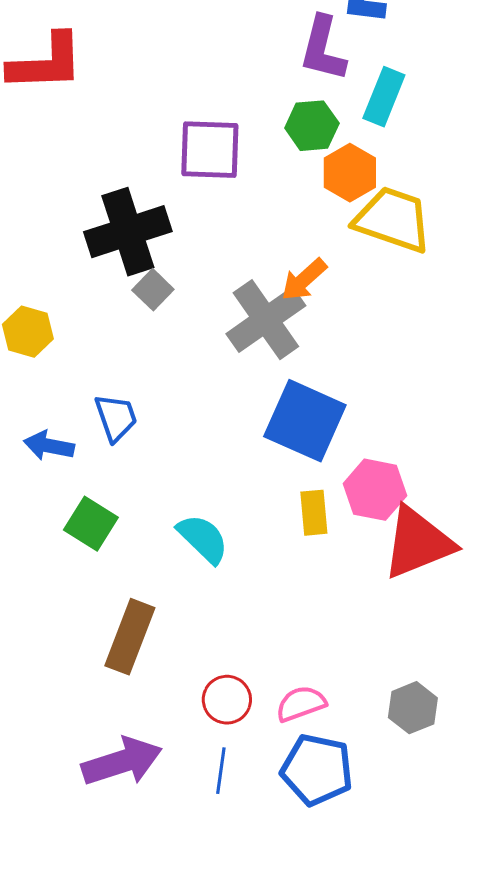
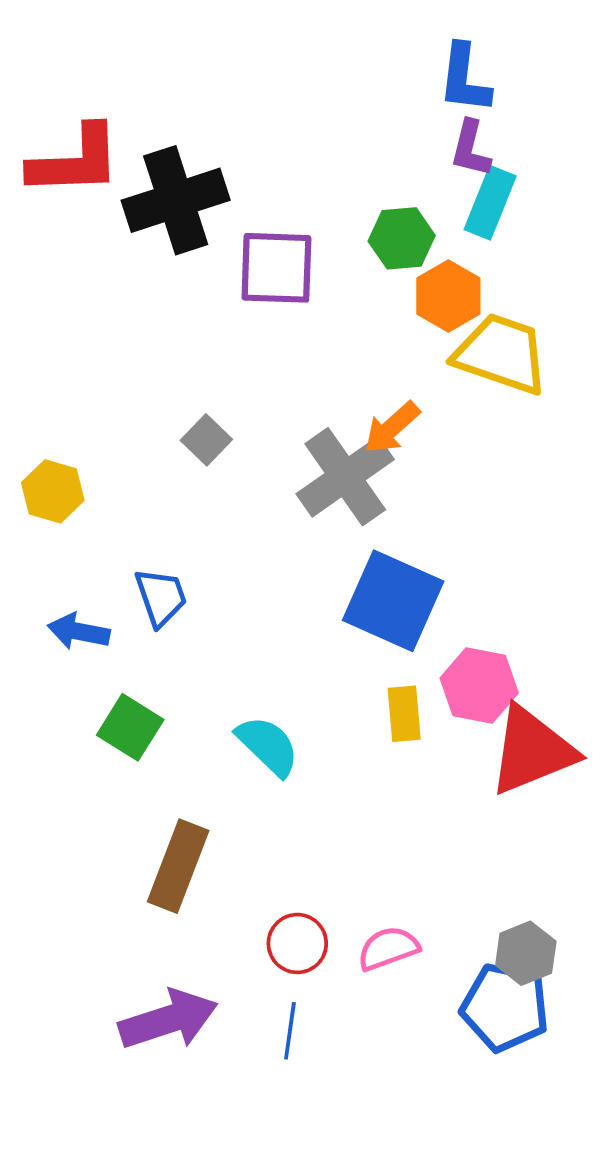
purple L-shape: (323, 49) -> (471, 149), moved, size x0.7
black cross: (128, 232) -> (176, 200), moved
blue pentagon: (317, 770) -> (505, 1007), moved

